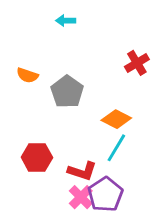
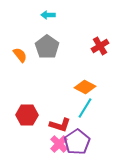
orange semicircle: (27, 75) -> (20, 55), turned -147
gray pentagon: (67, 92) -> (47, 47), moved

